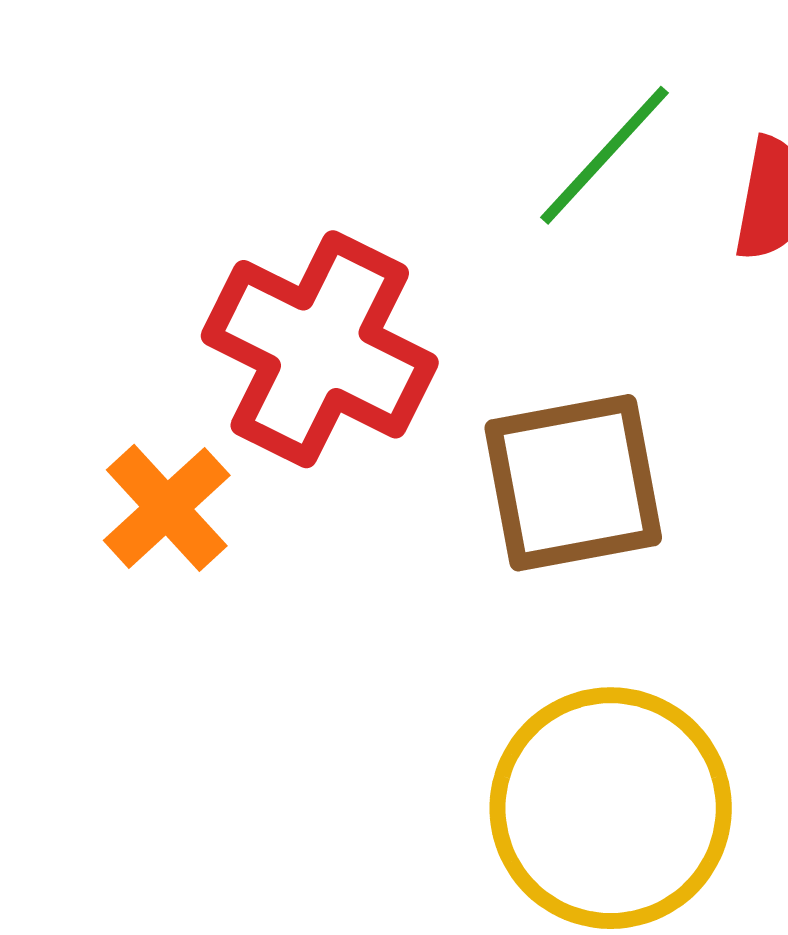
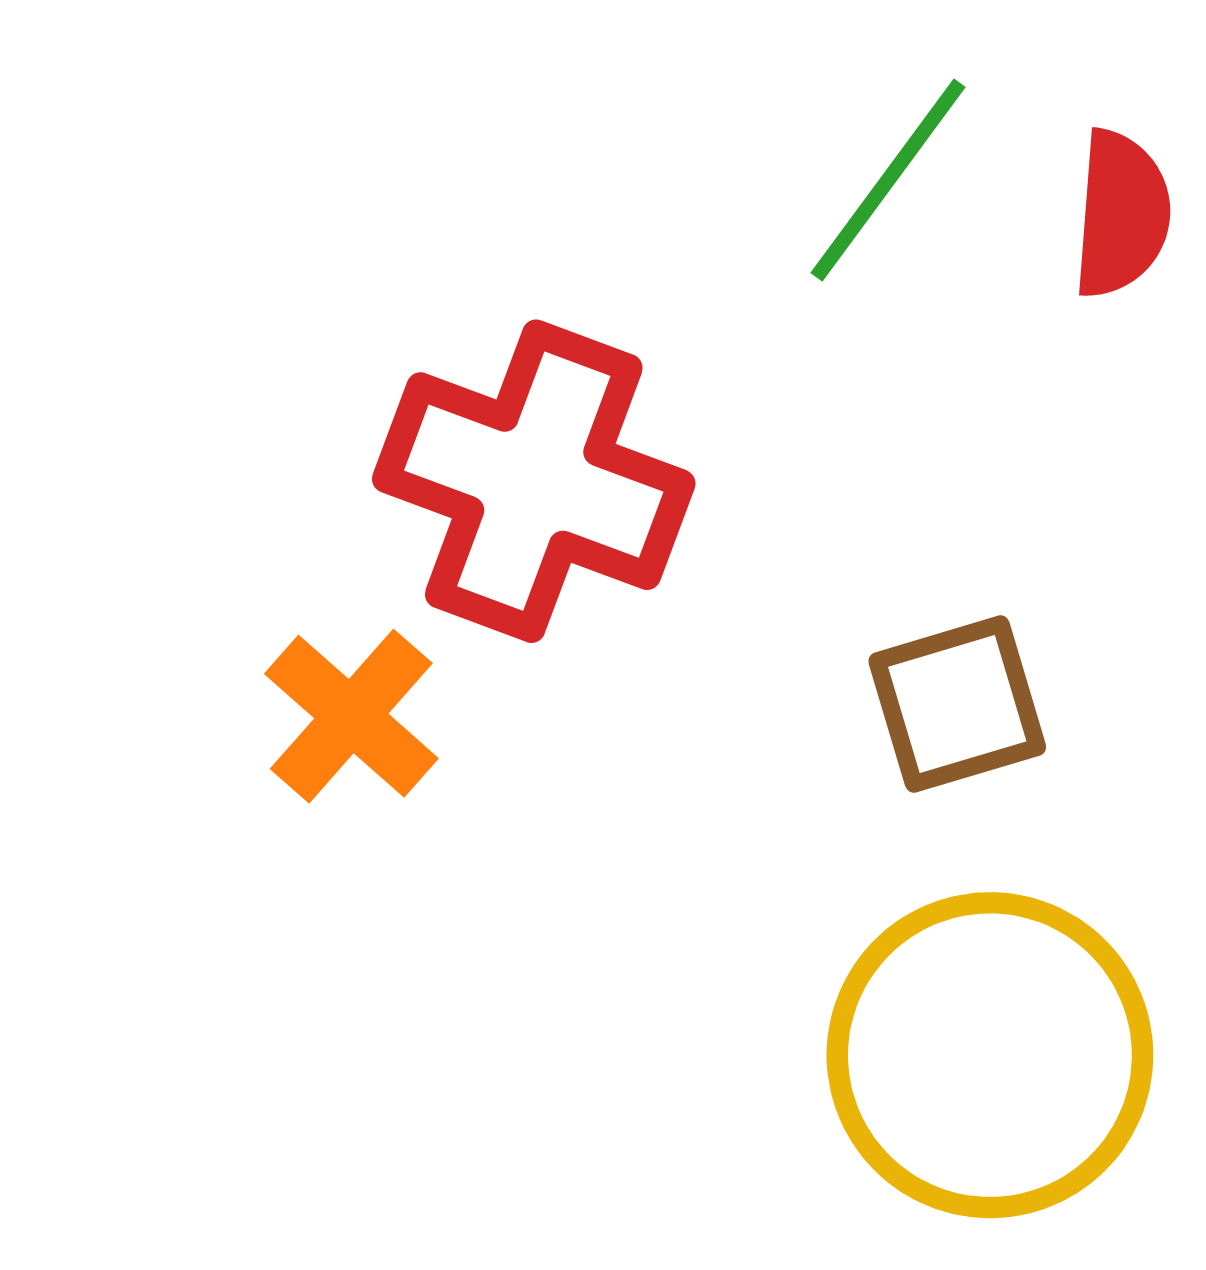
brown square: (573, 483) -> (957, 704), moved, size x0.7

